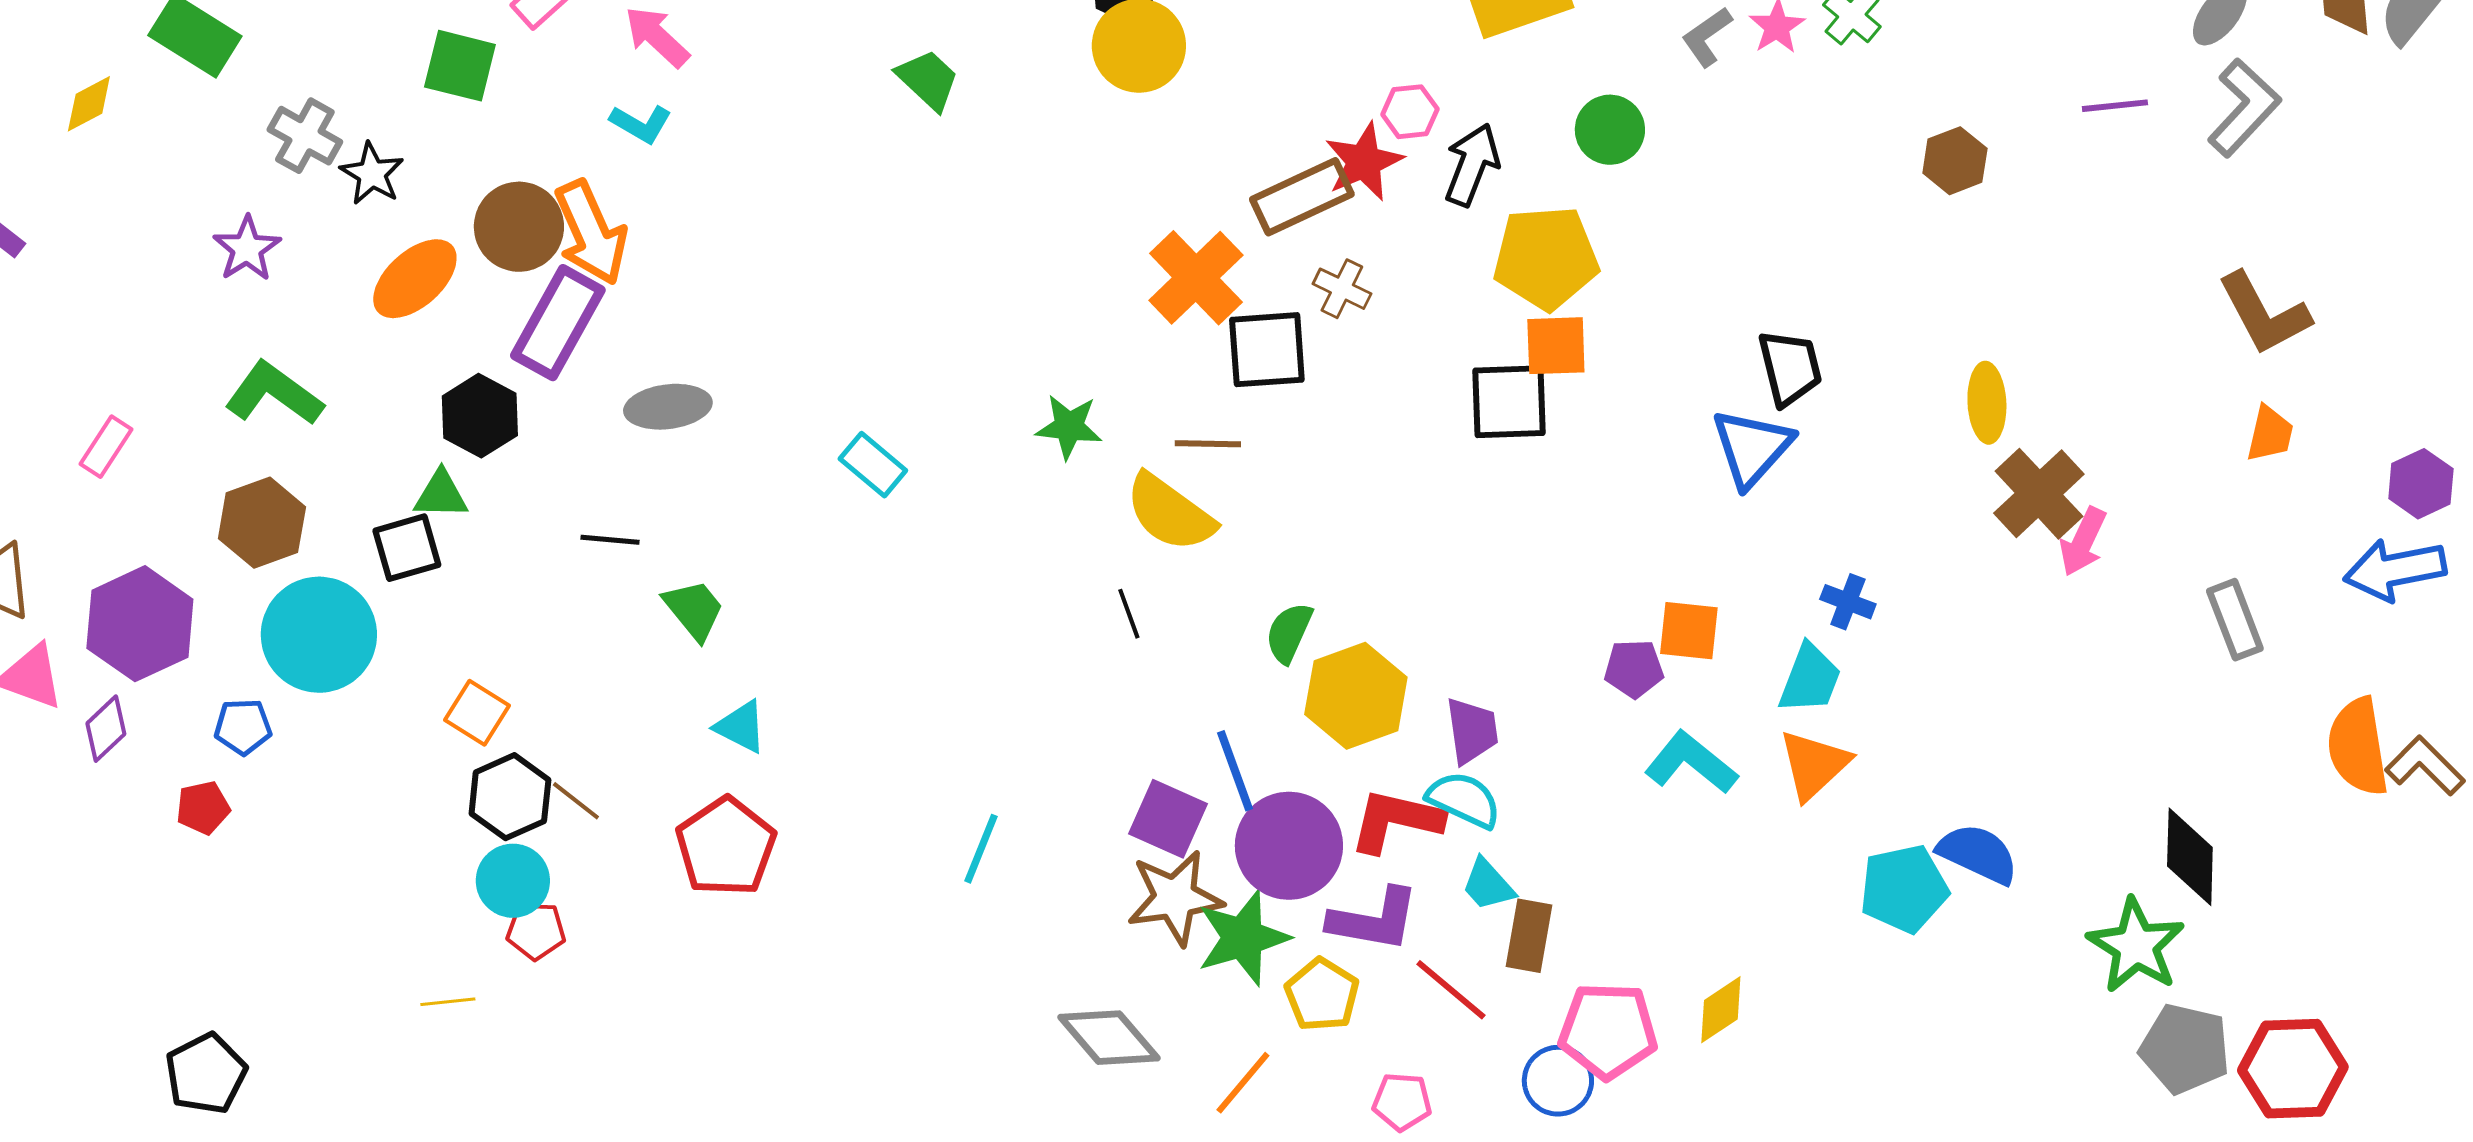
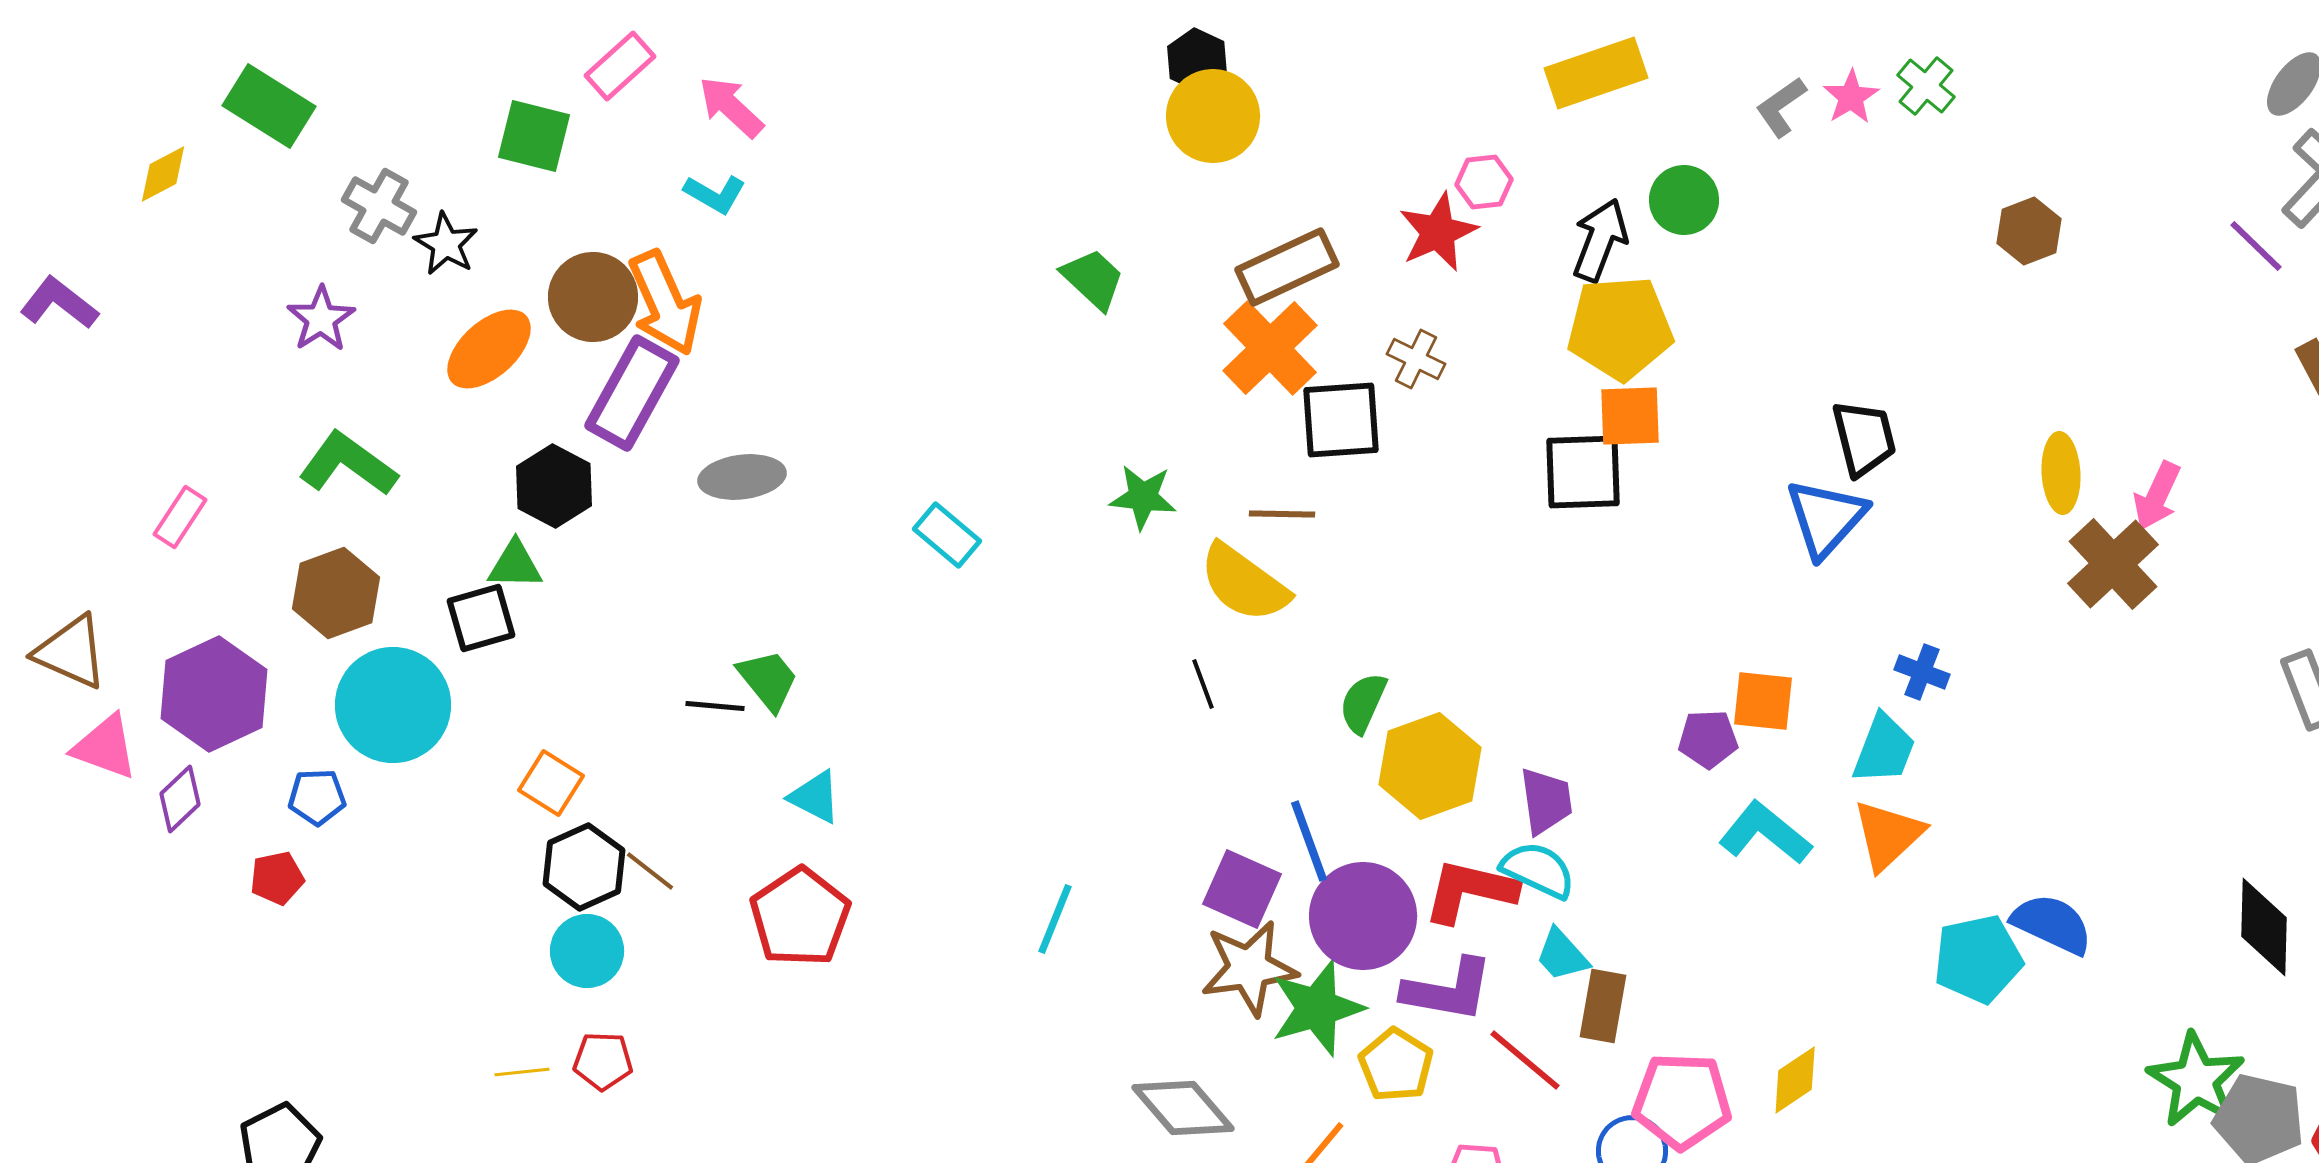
green trapezoid: (928, 80) -> (1093, 279), moved
purple line: (2115, 106) -> (2256, 246), moved, turned 50
black arrow: (1472, 165) -> (1600, 240), moved
brown rectangle: (1302, 197) -> (1287, 267), moved
black line: (610, 540) -> (715, 706), moved
pink arrow: (2083, 542) -> (2157, 496), moved
red pentagon: (536, 931) -> (603, 1061), moved
green star: (2136, 946) -> (2196, 1080), moved

